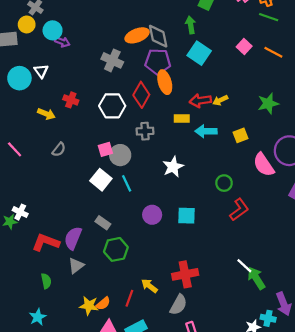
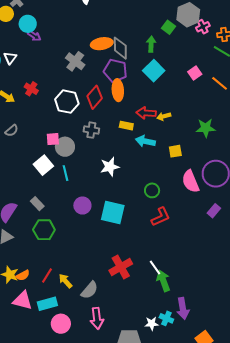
cyan square: (186, 216) -> (113, 213), size x1.4
red cross: (185, 274) -> (121, 267), moved, turned -30
yellow arrow: (149, 286) -> (65, 281), moved

